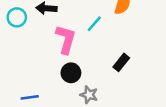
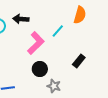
pink L-shape: (66, 39) -> (36, 43), turned 30

